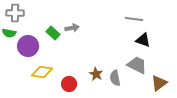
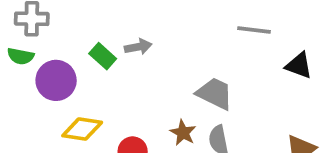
black triangle: (143, 40) -> (299, 65), moved
gray trapezoid: (137, 65) -> (215, 93), moved

